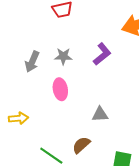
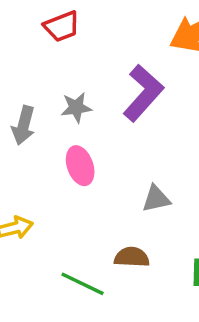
purple L-shape: (102, 54) -> (143, 93), size x1.4
brown semicircle: (81, 145) -> (132, 257), turned 54

